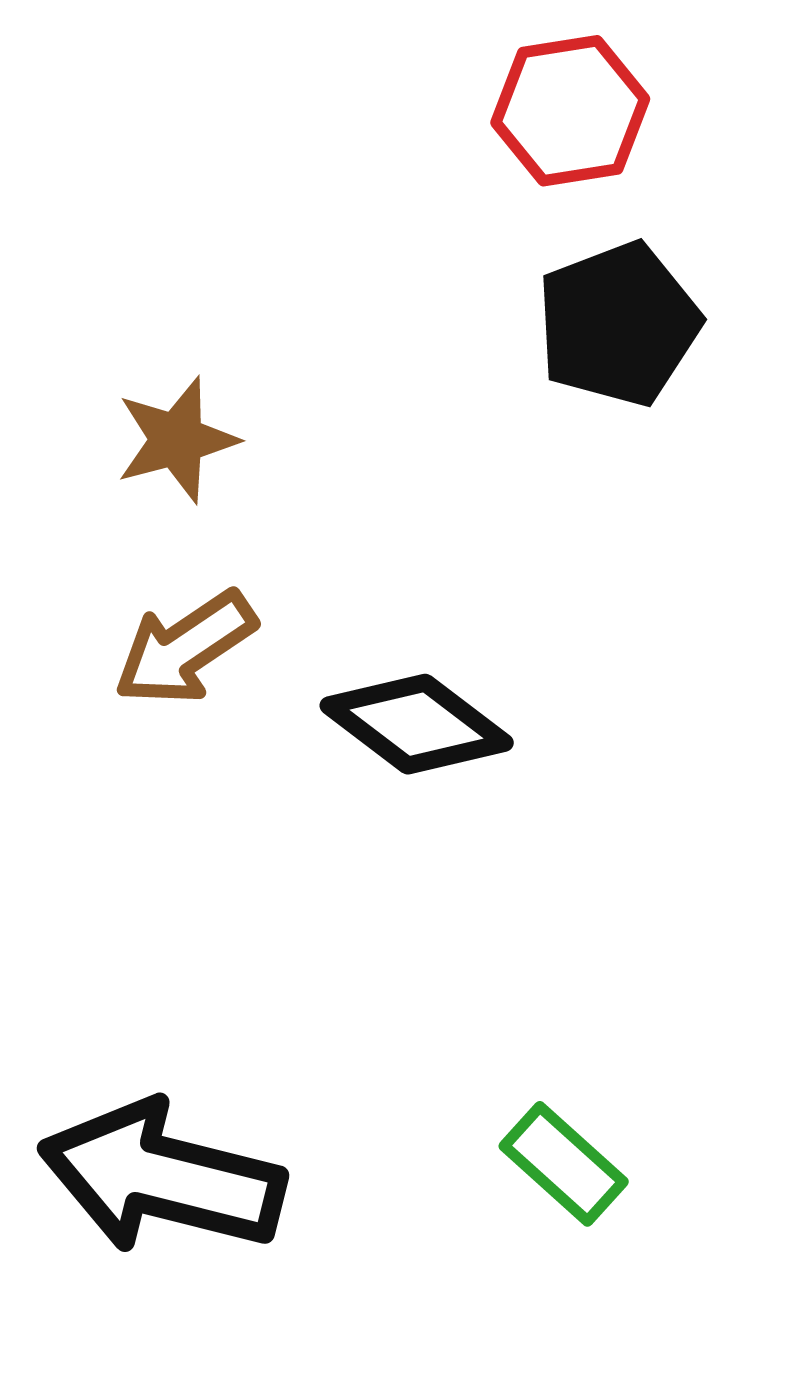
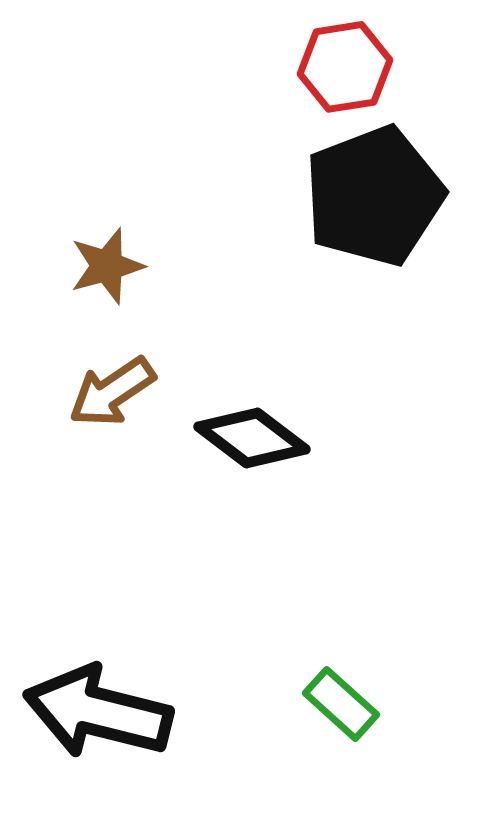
black pentagon: (618, 324) -> (374, 196), size x1.4

